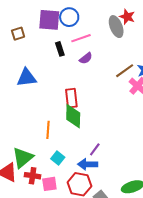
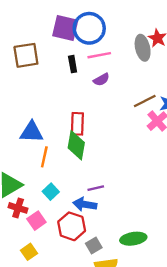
blue circle: (69, 17) -> (89, 28), size x1.4
brown square: (18, 34) -> (26, 55), moved, size x1.6
blue triangle: (27, 78) -> (32, 132), moved
purple line: (95, 149) -> (96, 188), turned 32
pink square: (49, 184) -> (36, 221), turned -35

